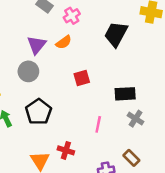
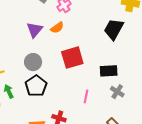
black trapezoid: (116, 34) -> (114, 29), moved
gray circle: (28, 71) -> (33, 62), moved
red square: (82, 78) -> (72, 58), size x1.6

